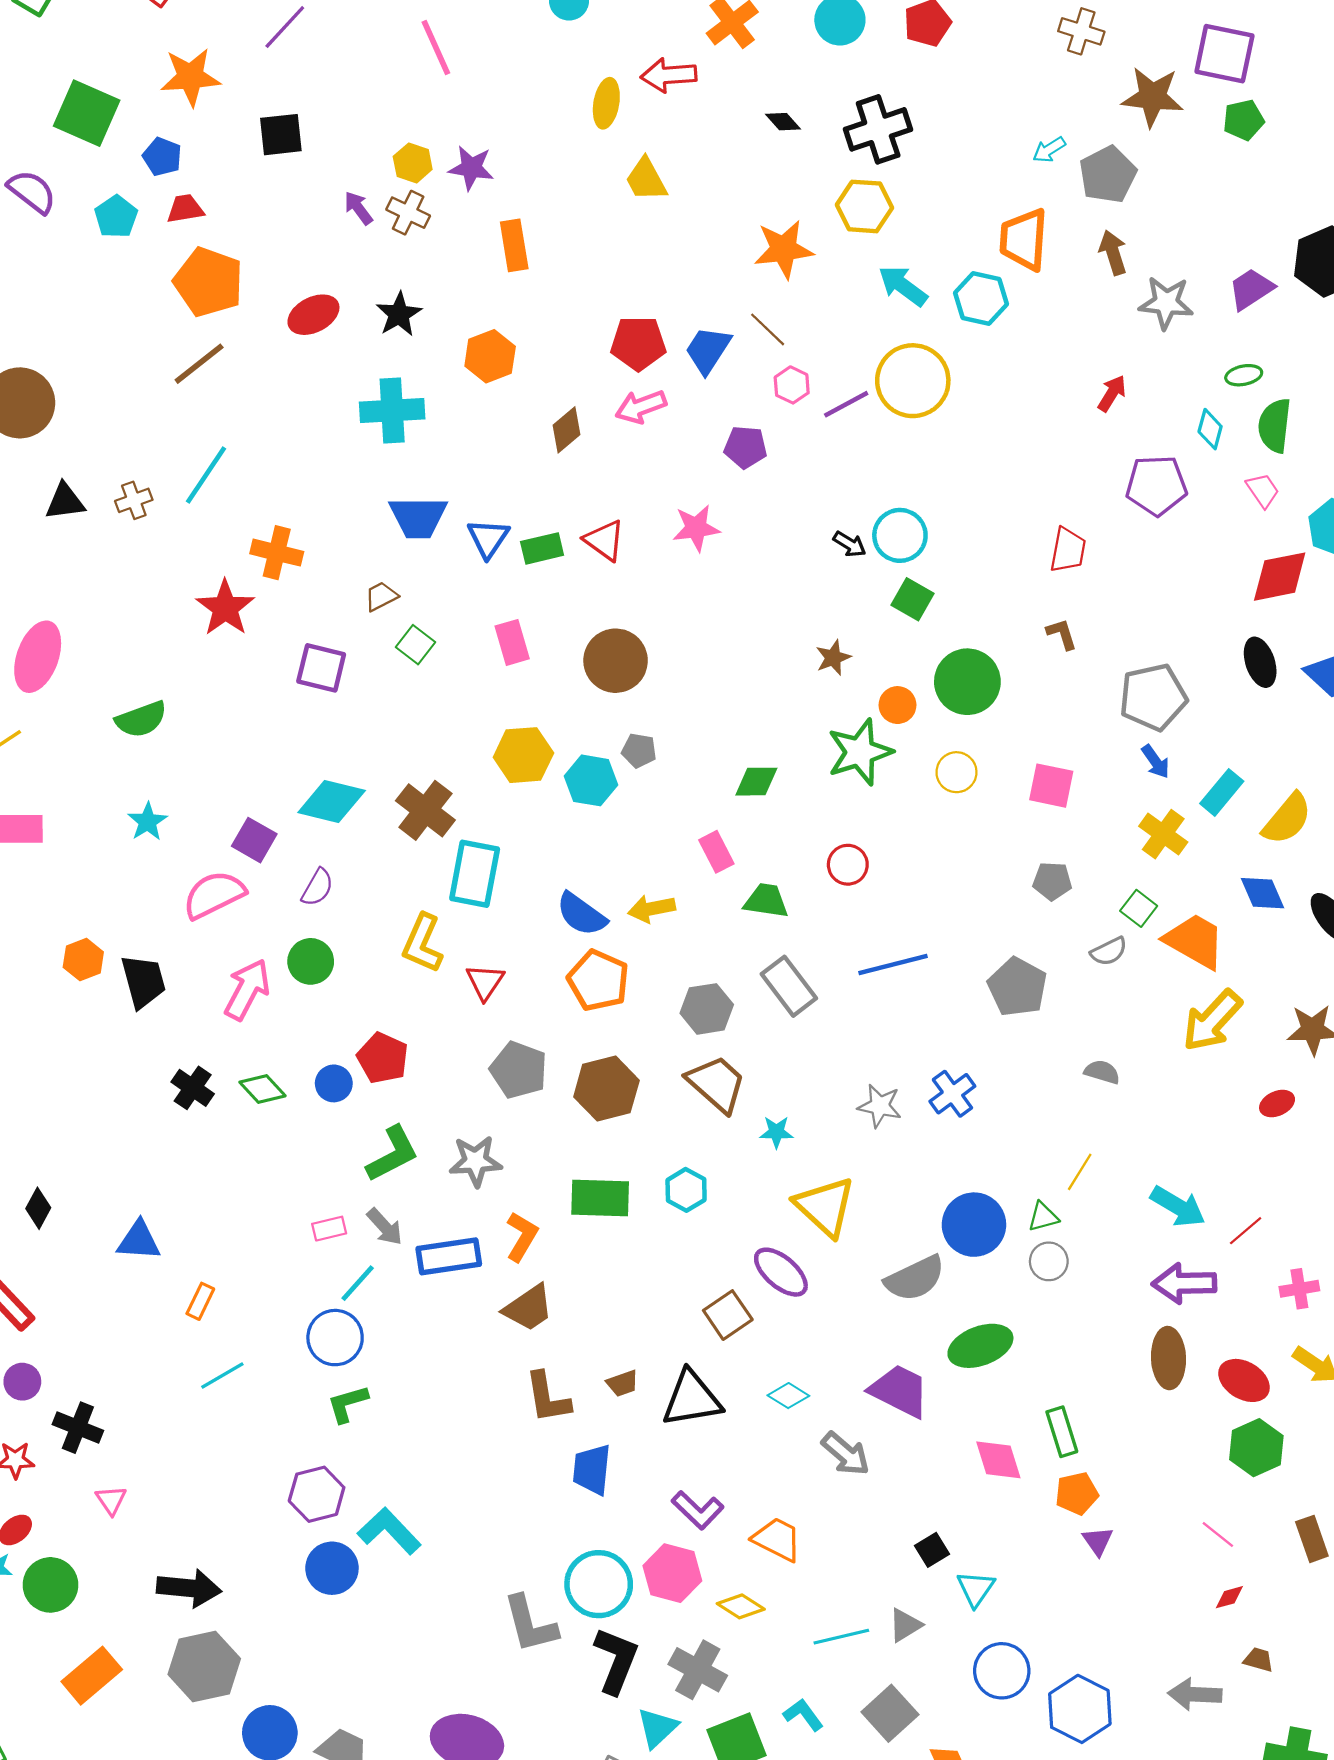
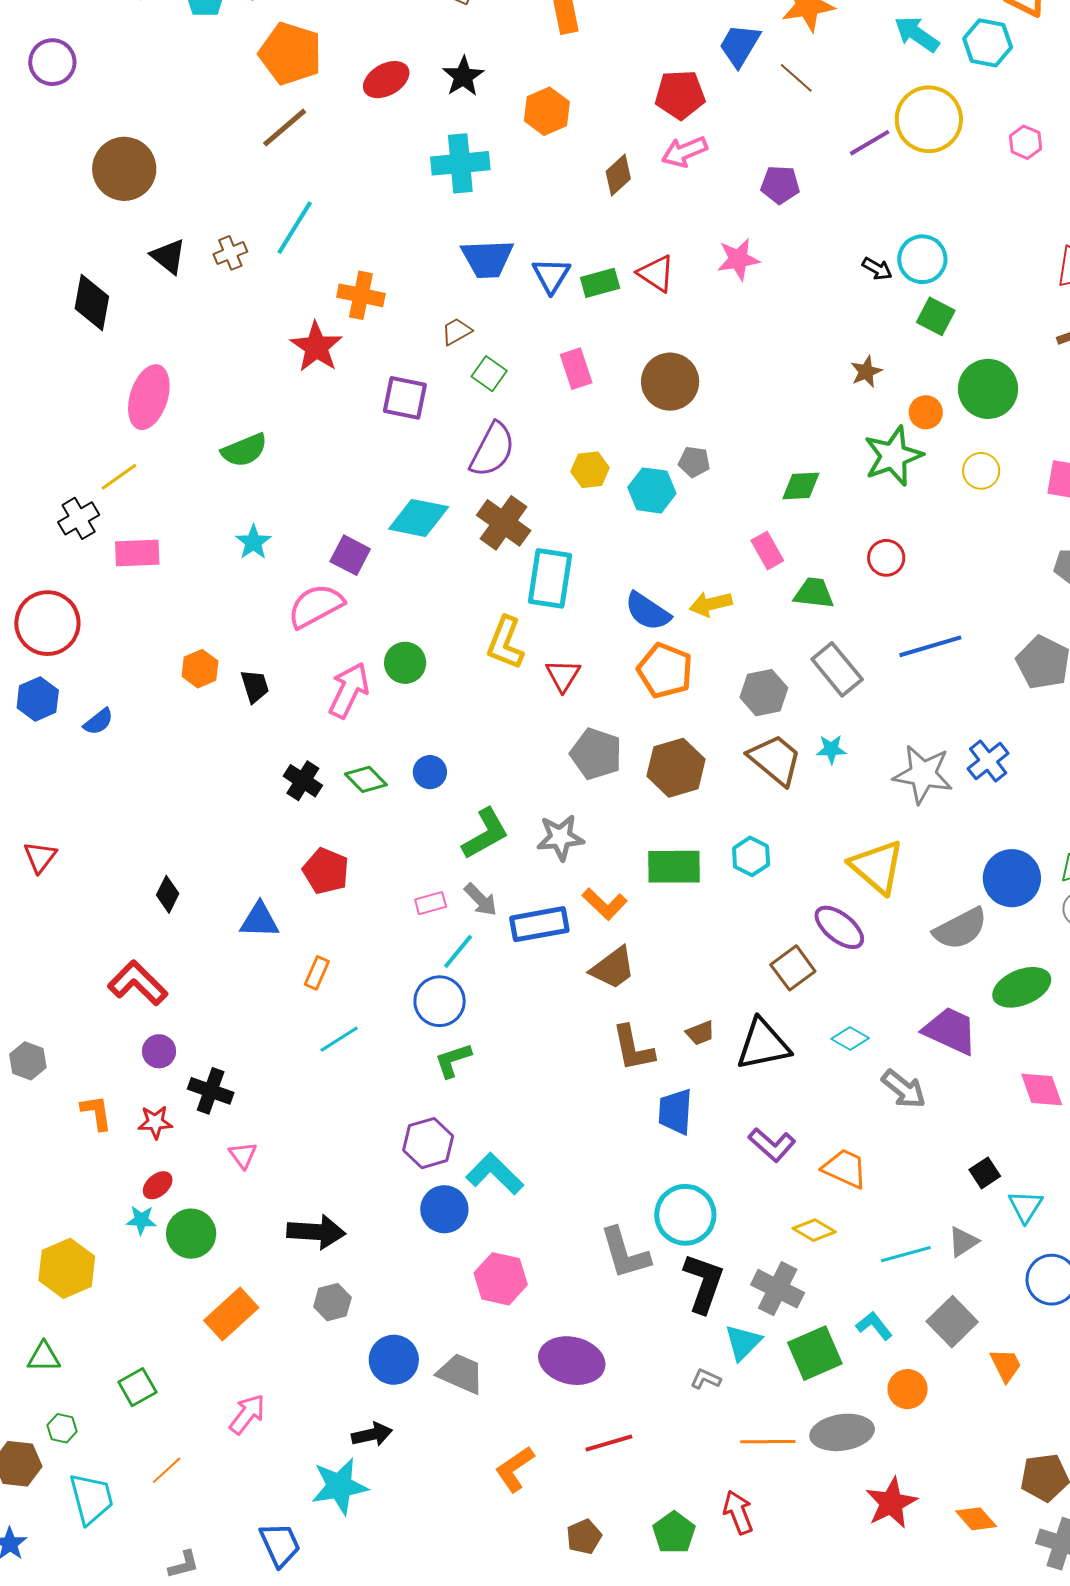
blue trapezoid: (708, 350) -> (740, 45), moved
pink hexagon: (792, 385) -> (1026, 142), moved
black triangle: (65, 502) -> (168, 256), turned 48
yellow hexagon: (523, 755) -> (590, 470), size x0.7
purple semicircle: (317, 887) -> (492, 450), moved, size x1.6
black trapezoid: (143, 981) -> (255, 686), size x0.7
red pentagon: (383, 1058) -> (326, 871), moved
gray star: (880, 1106) -> (923, 774), size x1.5
cyan star: (776, 1132) -> (831, 749), moved
orange L-shape: (522, 1237) -> (605, 904), turned 105
pink hexagon: (672, 1573) -> (501, 1279), moved
gray hexagon: (204, 1666) -> (332, 1302), size x0.6

